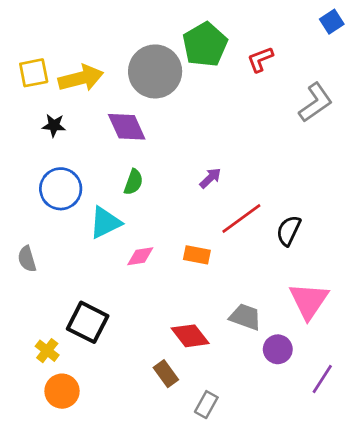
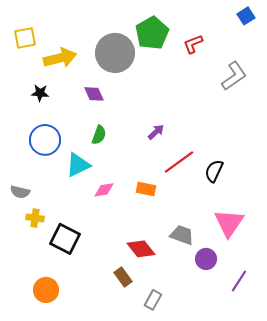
yellow square: (34, 73) -> (25, 38), moved
purple diamond: (127, 127) -> (94, 94), size x0.7
gray semicircle: (27, 259) -> (20, 192), turned -60
yellow cross: (47, 351) -> (35, 218), moved, turned -30

